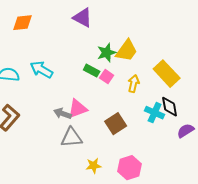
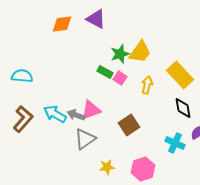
orange diamond: (23, 23) -> (62, 24), moved
cyan arrow: (42, 70) -> (55, 114), moved
cyan cross: (155, 113) -> (175, 143), moved
gray triangle: (72, 138) -> (85, 139), turned -30

